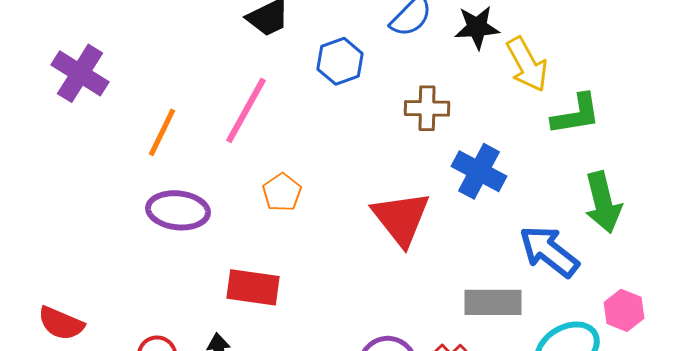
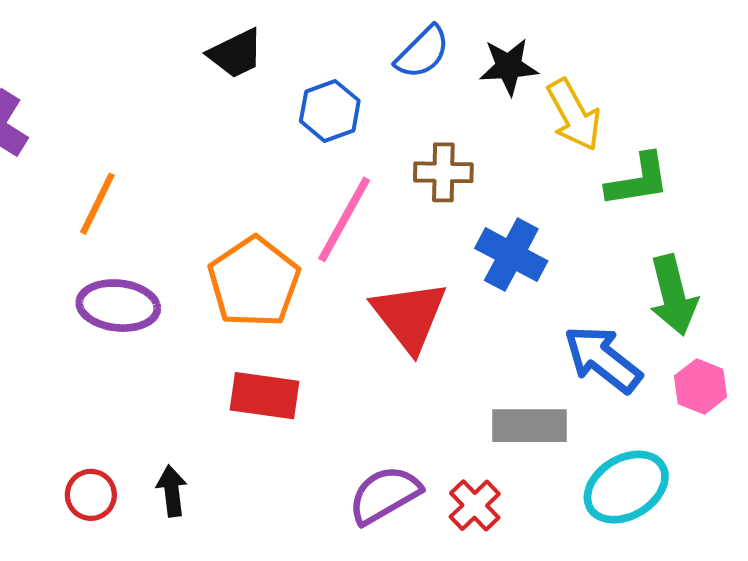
pink line: (246, 110) -> (344, 219), moved
orange pentagon: (282, 192) -> (254, 282), size x1.8
red rectangle: (253, 287) -> (264, 396), moved
pink hexagon: (624, 310) -> (701, 386), moved

